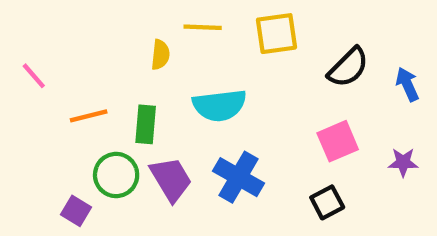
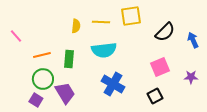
yellow line: (203, 27) -> (101, 22), moved
green circle: (116, 175) -> (43, 79), moved
purple trapezoid: (171, 179) -> (65, 93), moved

